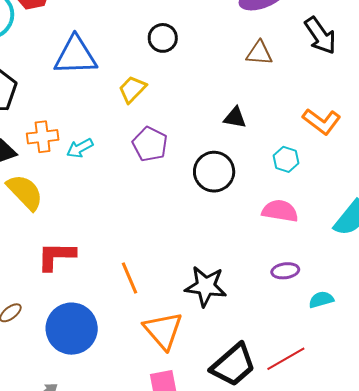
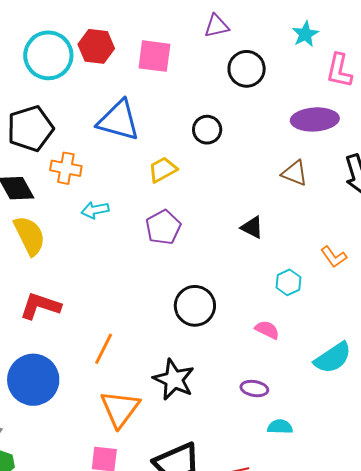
orange L-shape: (322, 121) -> (334, 257), size x0.7
orange cross: (43, 137) -> (66, 168), moved
black circle: (214, 172) -> (195, 306), moved
pink semicircle: (280, 211) -> (267, 330), size x0.7
orange line: (129, 278) -> (104, 349), turned 32

